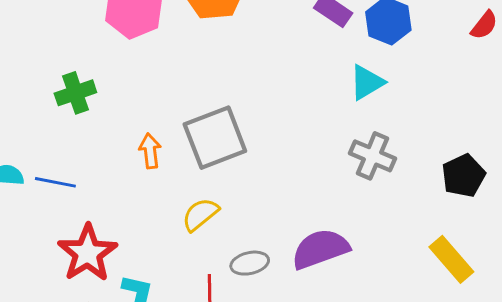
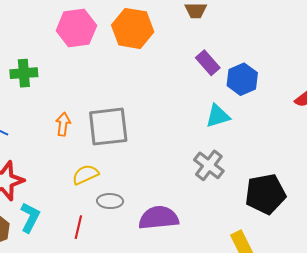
black pentagon: (463, 176) -> (265, 194), size x1.4
gray ellipse: (250, 263) -> (110, 201), moved

